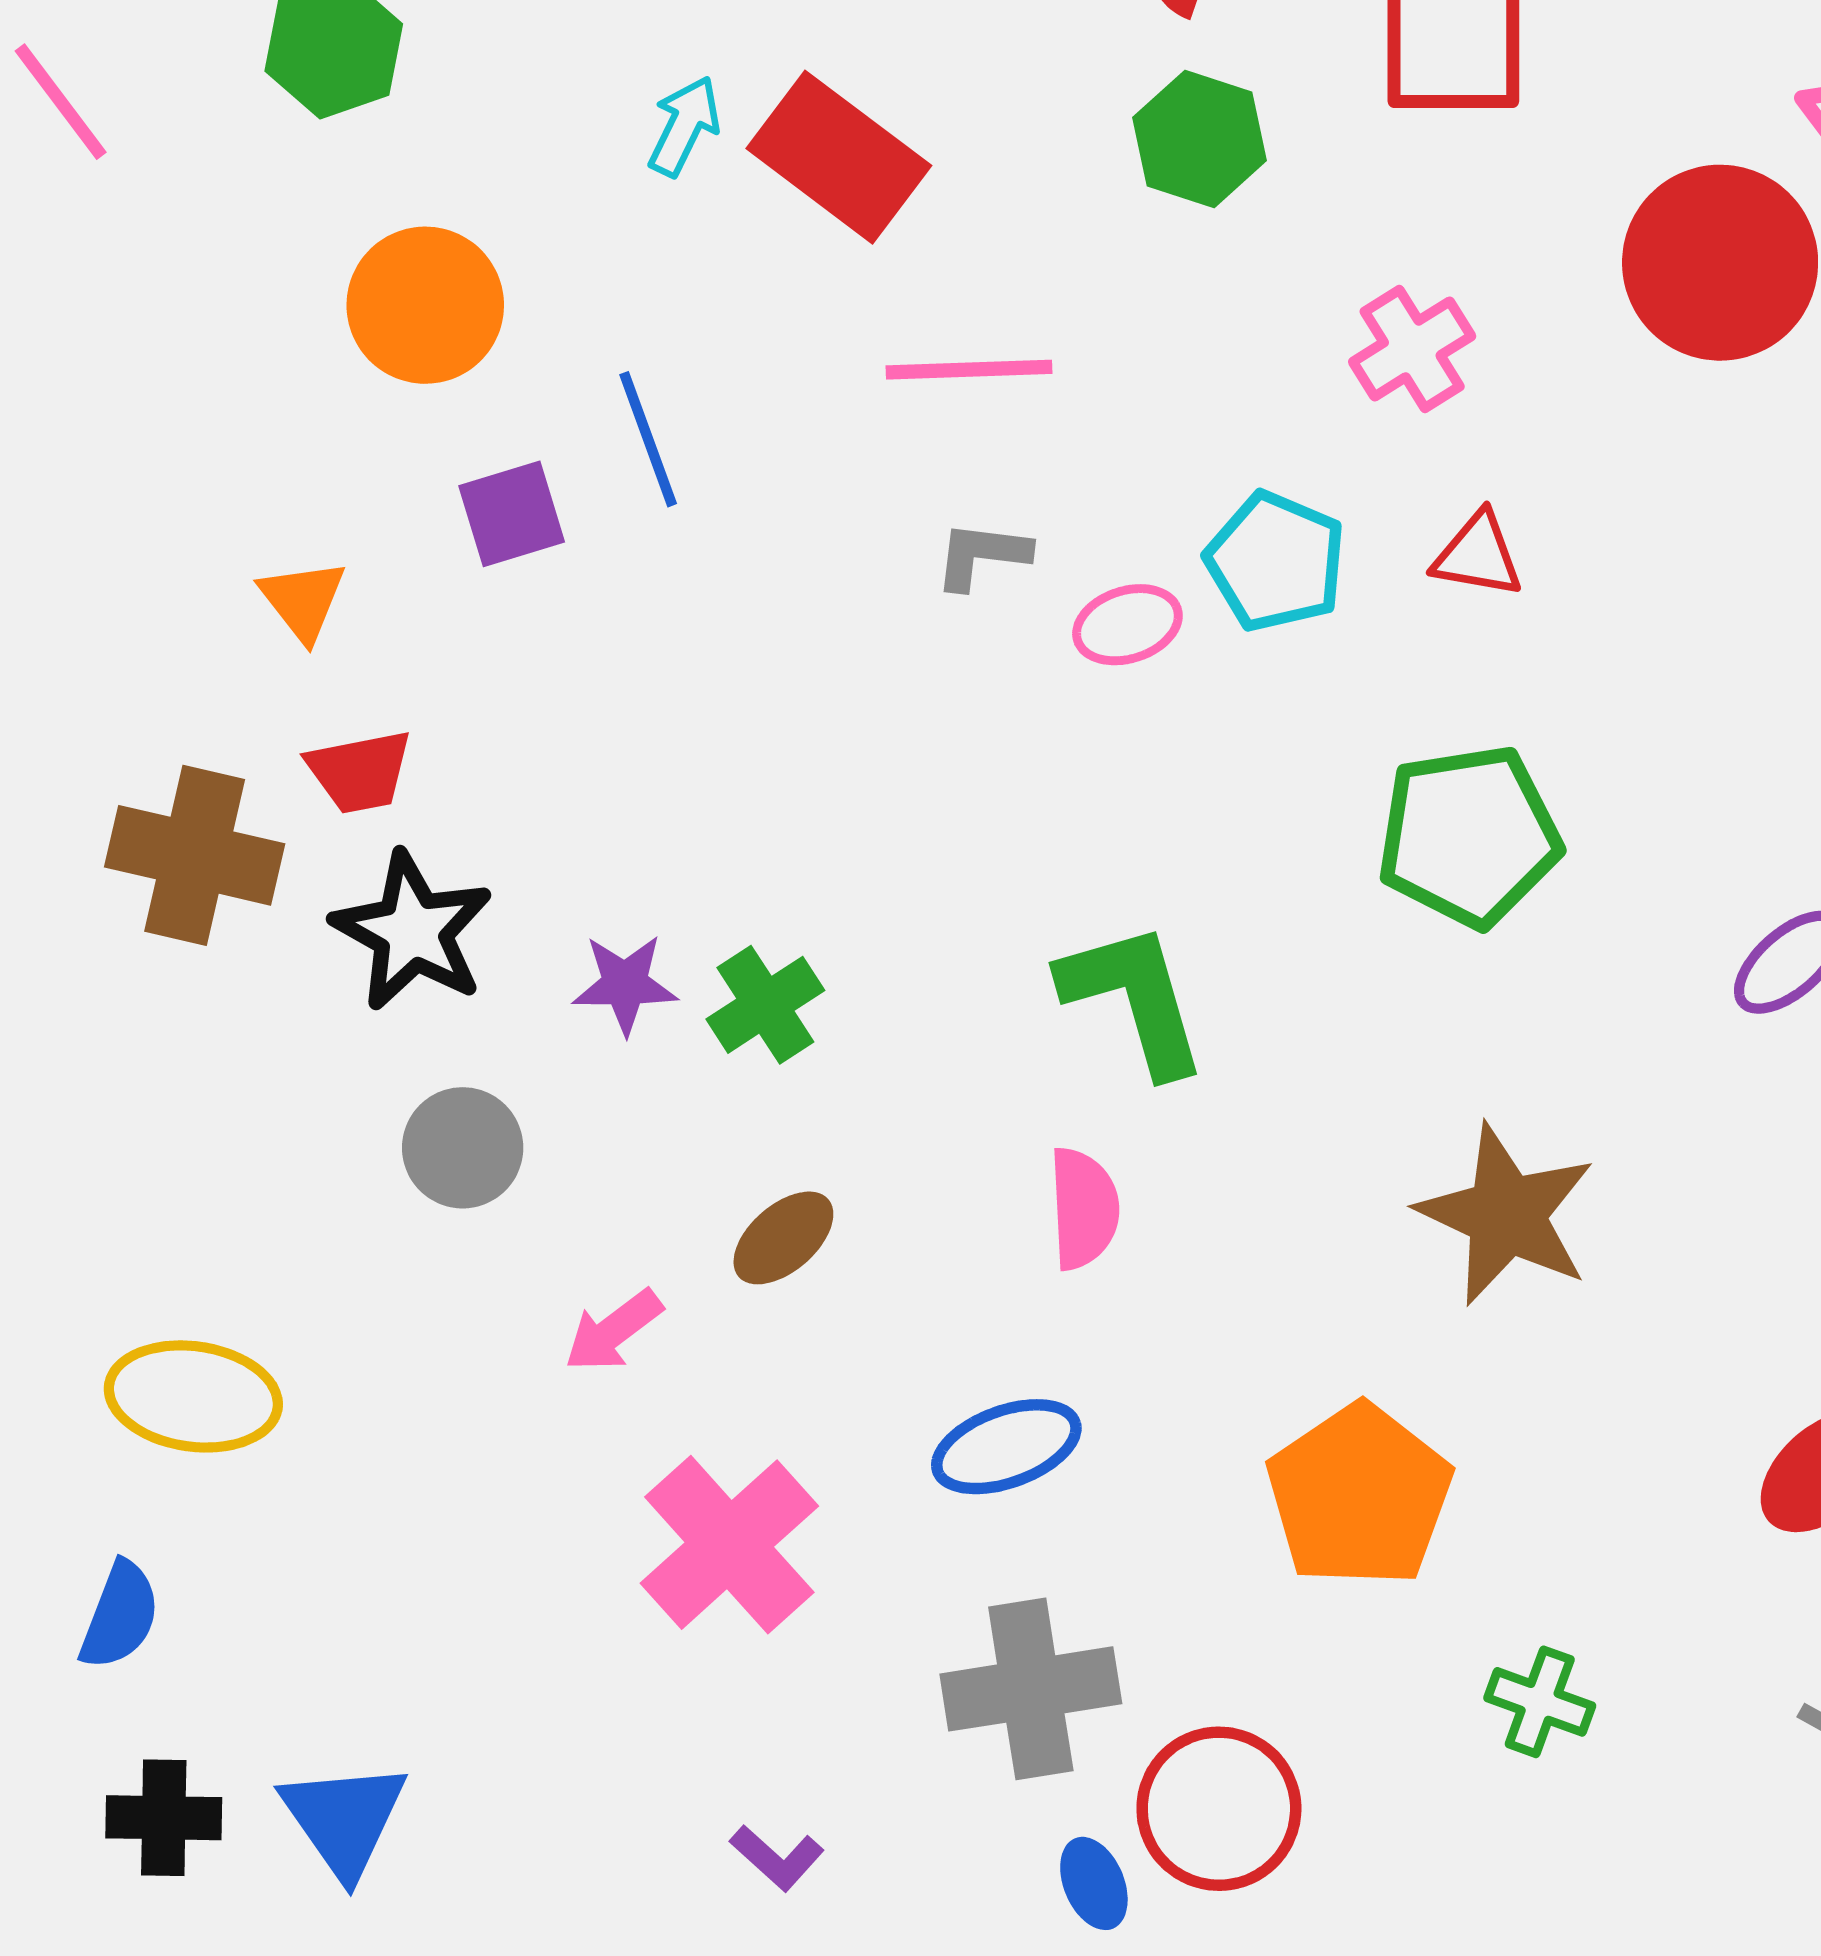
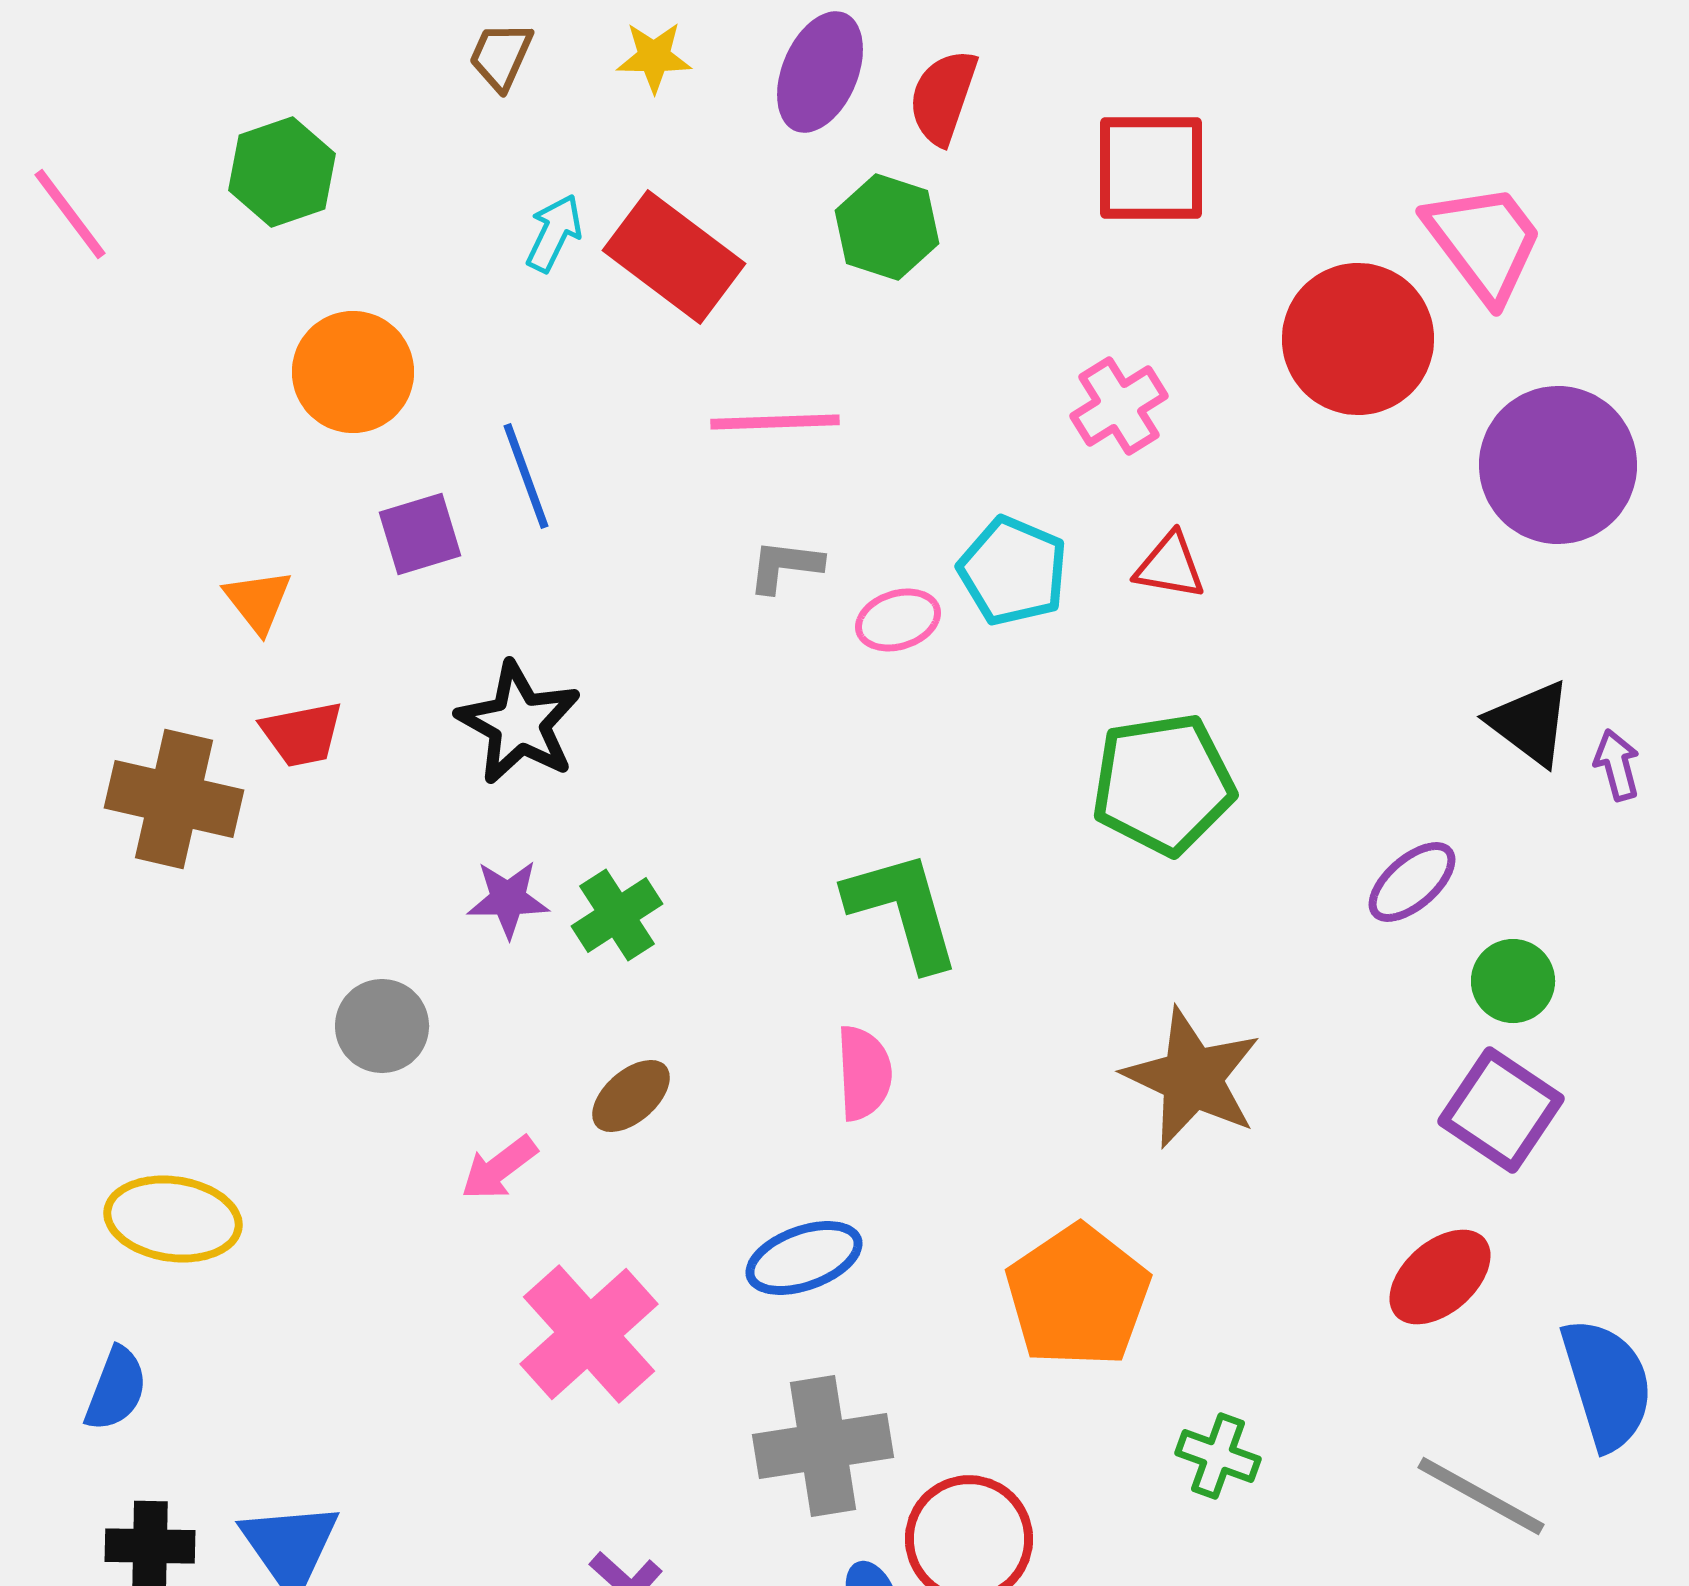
green hexagon: (1200, 139) -> (887, 227), moved
black star: (412, 931) -> (519, 723), moved

